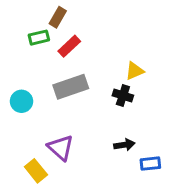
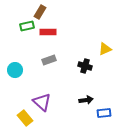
red rectangle: (69, 46) -> (48, 32), turned 42
yellow triangle: (134, 71) -> (105, 49), moved
gray rectangle: (71, 87) -> (49, 60), size x0.6

